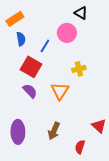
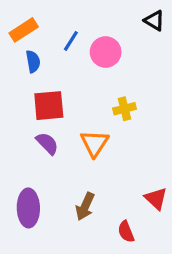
black triangle: (81, 13) -> (154, 20), moved
blue line: (45, 46) -> (71, 41), moved
red square: (31, 67) -> (49, 106), turned -35
red semicircle: (80, 147) -> (126, 232), turned -40

